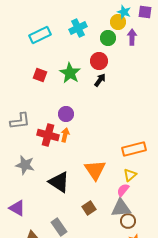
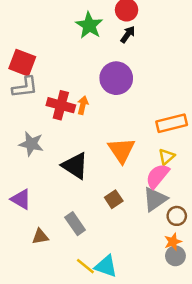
red square: (40, 75) -> (22, 63), moved, size x1.5
purple circle: (66, 114) -> (116, 78), moved, size x1.6
pink semicircle: (123, 190) -> (157, 176), size x1.5
gray triangle: (121, 208) -> (155, 199), turned -30
brown circle: (128, 221) -> (177, 216), moved

